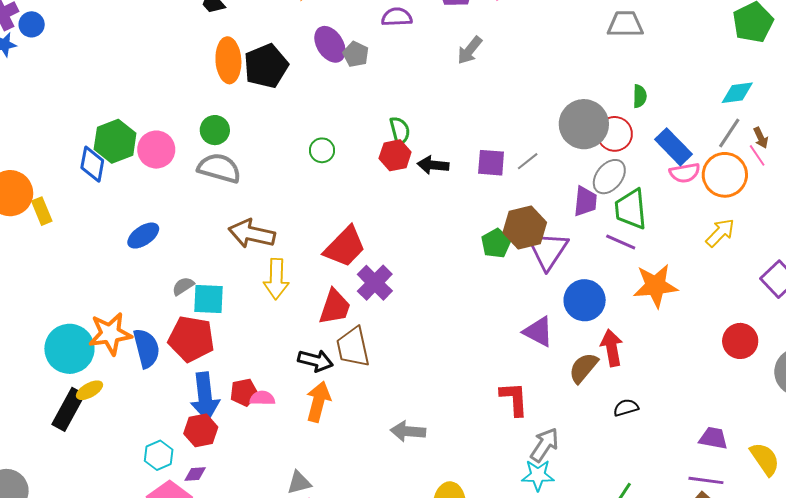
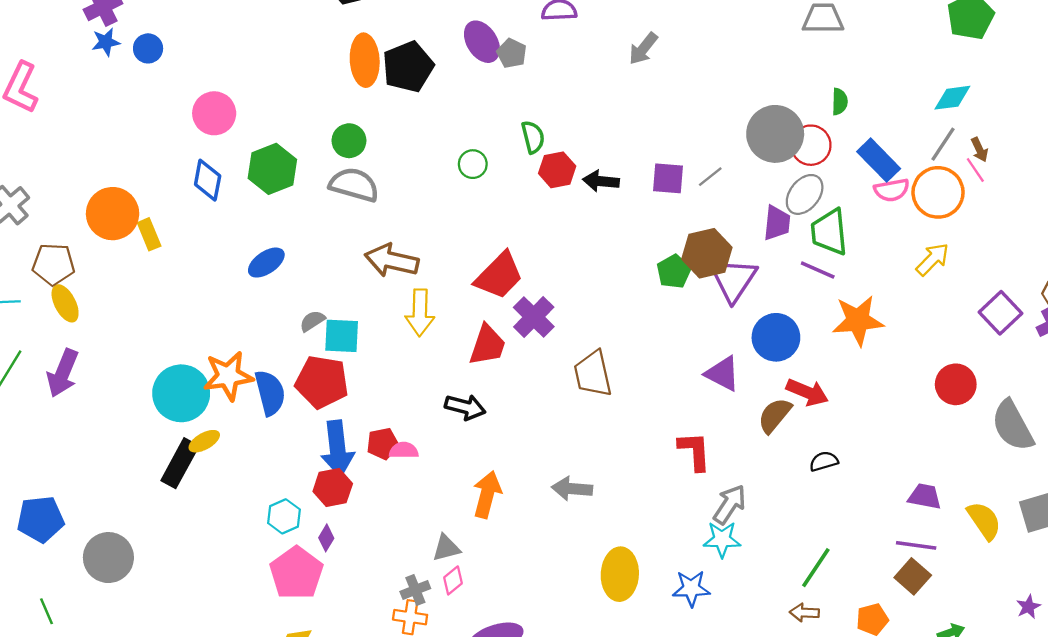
blue circle: (32, 24) -> (148, 48), moved
green semicircle: (400, 131) -> (533, 137), moved
green hexagon: (115, 141) -> (272, 169), moved
pink circle: (156, 150) -> (214, 113), moved
brown trapezoid: (353, 347) -> (593, 374), moved
red arrow: (612, 348) -> (807, 392), turned 123
orange arrow: (318, 402) -> (487, 494), moved
purple diamond: (195, 474) -> (326, 538), turned -55

